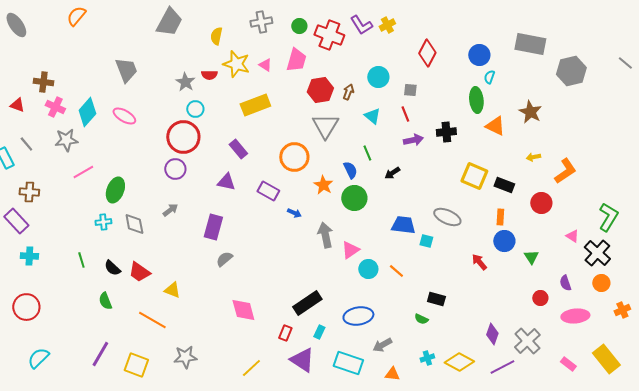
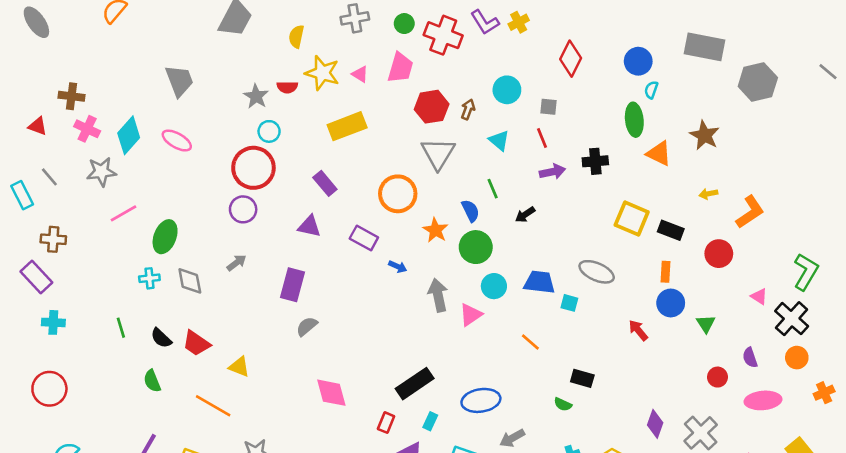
cyan circle: (368, 269) -> (494, 286), moved

